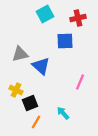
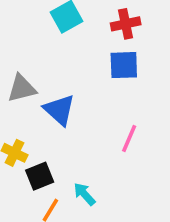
blue square: (65, 41) -> (124, 65), moved
cyan arrow: (63, 113) -> (84, 194), moved

